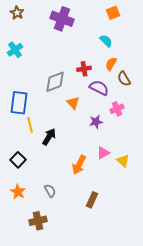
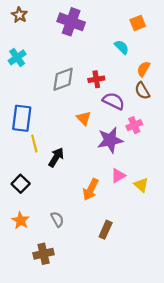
orange square: (113, 13) -> (138, 23), moved
orange semicircle: (111, 64) -> (143, 69), moved
gray diamond: (55, 82) -> (63, 79), moved
purple star: (96, 122) -> (110, 140), size x1.6

